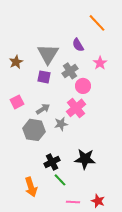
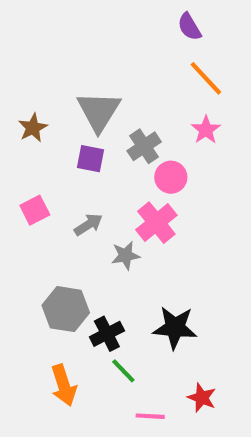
orange line: (97, 23) -> (206, 78), moved
purple semicircle: (78, 45) -> (189, 27), moved
gray hexagon: (34, 130) -> (66, 309), moved
red star: (98, 201) -> (202, 398), moved

